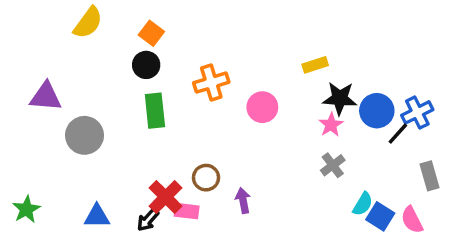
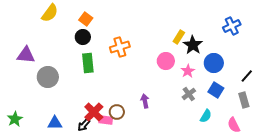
yellow rectangle: (315, 65) -> (179, 37), turned -40
black star: (340, 98) -> (193, 45), moved, turned 30
pink circle: (262, 107) -> (166, 61), moved
blue cross: (417, 112) -> (232, 26), moved
black line: (398, 134) -> (247, 76), moved
brown circle: (206, 178) -> (117, 112), moved
purple arrow: (243, 200) -> (145, 101), moved
blue square: (380, 216) -> (216, 90), moved

